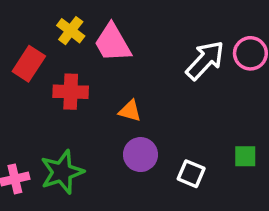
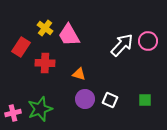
white square: (191, 174) -> (110, 100), moved

